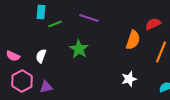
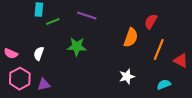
red semicircle: (153, 24) -> (151, 22), turned -35
green star: (79, 49) -> (77, 47), turned -30

